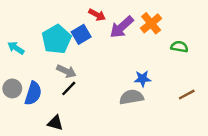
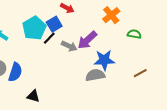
purple arrow: (122, 27) -> (87, 40), moved
gray arrow: (66, 71) -> (69, 46), moved
blue star: (143, 79) -> (104, 60), size x1.5
black line: (69, 88) -> (49, 38), moved

